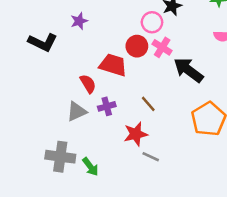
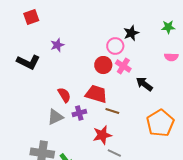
red trapezoid: (113, 65) -> (96, 94), moved
black arrow: (188, 70) -> (144, 84), size x0.7
brown line: (148, 104) -> (112, 111), turned -32

